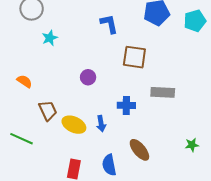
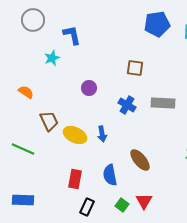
blue L-shape: (109, 24) -> (72, 35), moved
cyan star: (50, 38) -> (52, 58), moved
brown square: (134, 57) -> (135, 68), size x0.7
blue cross: (126, 105) -> (127, 105), moved, turned 30

